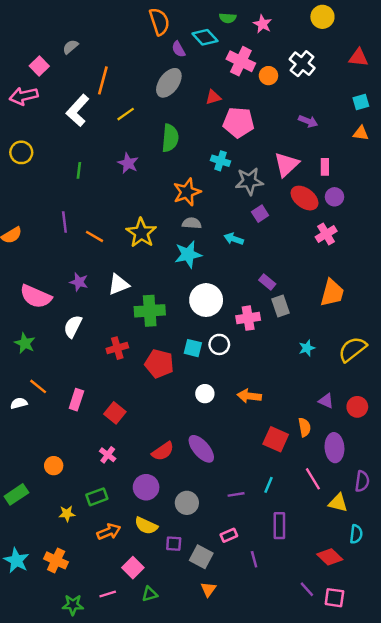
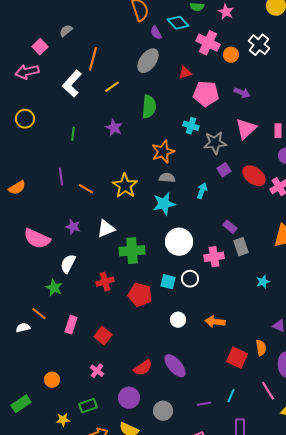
purple arrow: (308, 121) -> (242, 93), moved
red ellipse: (304, 198) -> (254, 176), moved
cyan arrow: (234, 239) -> (202, 191), turned 91
green star: (25, 343) -> (54, 288), moved

